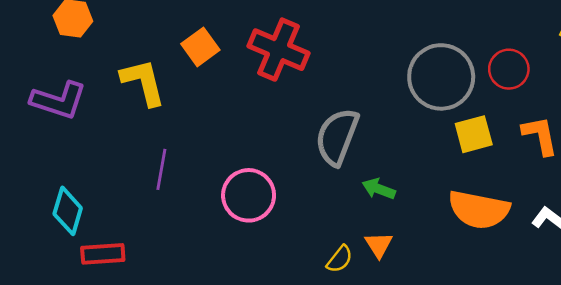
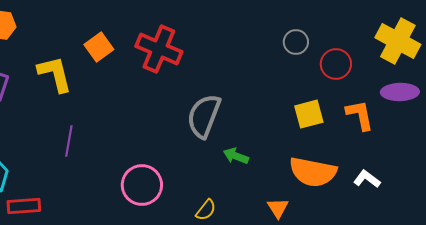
gray circle: (441, 77) -> (296, 42), moved, size x0.5
pink circle: (249, 195) -> (142, 185), moved
orange triangle: (379, 245) -> (278, 208), moved

